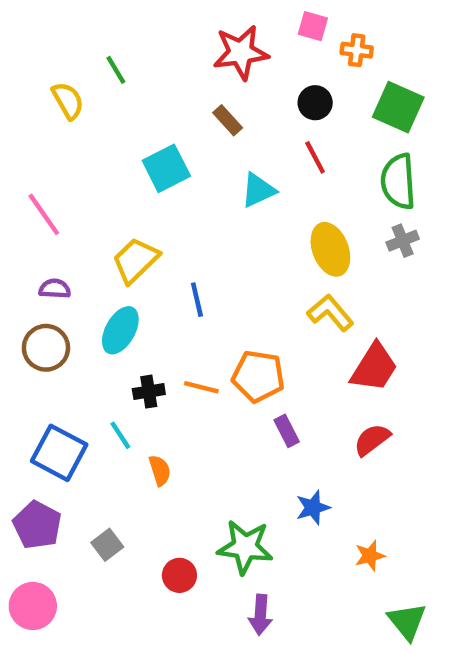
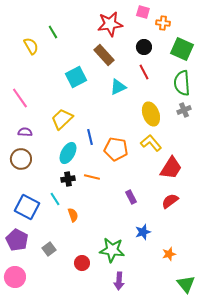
brown rectangle: (228, 120) -> (104, 55), size x1.5
cyan ellipse: (120, 330) -> (68, 153), moved
orange pentagon: (258, 376) -> (116, 149), moved

